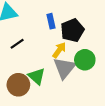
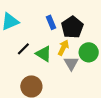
gray triangle: (64, 68) -> (71, 63), size x0.7
green triangle: (37, 76) -> (44, 54), moved

